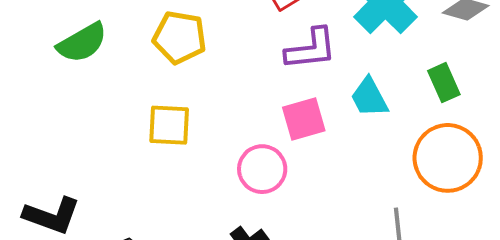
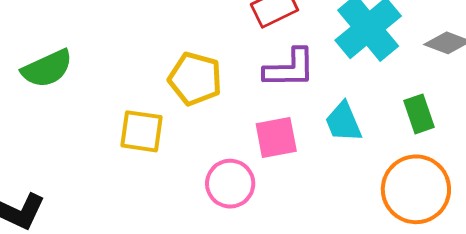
yellow pentagon: (180, 37) -> (195, 79), moved
green semicircle: (82, 43) -> (47, 68), moved

